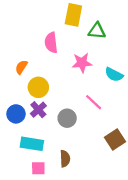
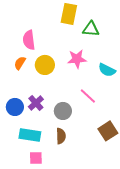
pink semicircle: (51, 43) -> (29, 40), moved
yellow circle: (38, 87) -> (45, 65), moved
brown semicircle: (65, 159) -> (61, 136), moved

